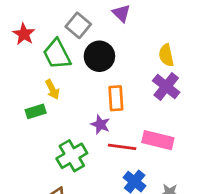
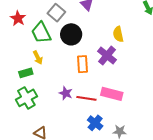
purple cross: (166, 86) -> (107, 56), moved
purple star: (100, 124) -> (66, 93), moved
green cross: (72, 156) -> (26, 98), moved

